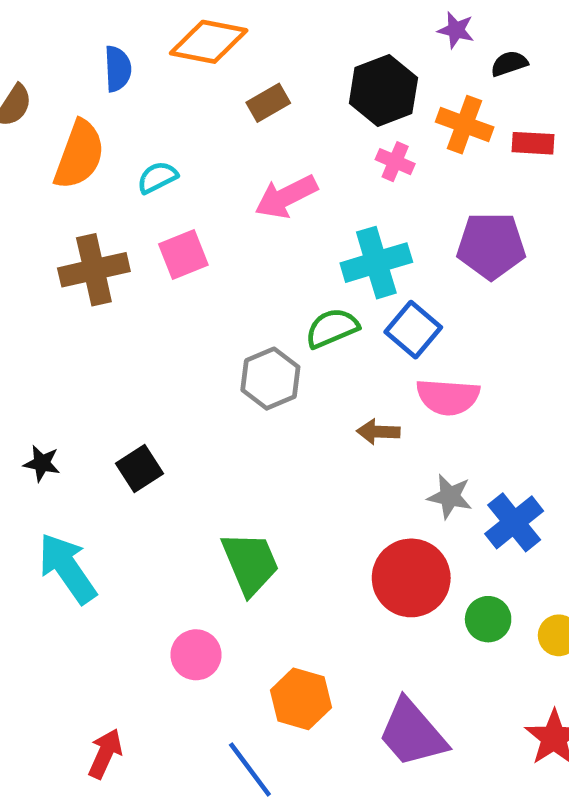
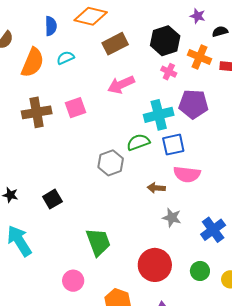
brown rectangle: (268, 103) -> (115, 44), size x1.4
cyan semicircle: (157, 177) -> (65, 58), moved
purple pentagon: (491, 246) -> (193, 104), moved
blue square: (413, 330) -> (173, 145), turned 35
gray star: (450, 497) -> (172, 218), moved
red circle: (411, 578) -> (155, 265), moved

